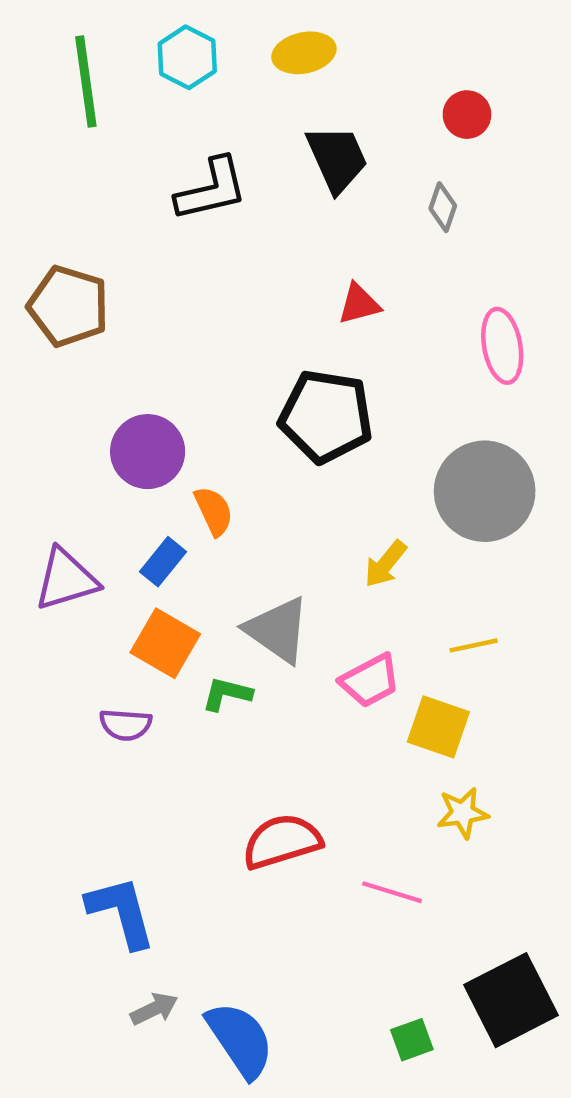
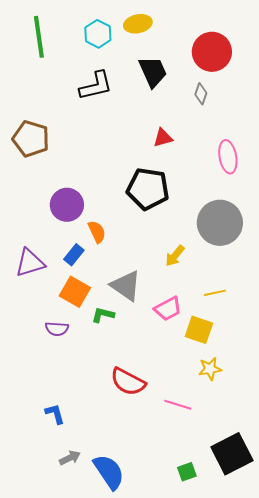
cyan hexagon: (187, 57) -> (98, 34), moved
red circle: (467, 115) -> (212, 52), size x1.8
red semicircle: (282, 841) -> (128, 382), turned -135
blue L-shape: (121, 912) -> (55, 414), size x0.6

